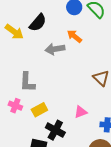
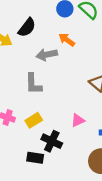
gray L-shape: (27, 82) -> (33, 84), moved

